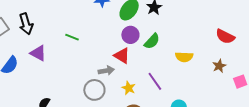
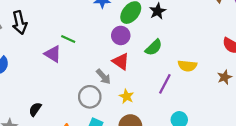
purple circle: (130, 35) -> (121, 35), moved
purple triangle: (38, 53) -> (53, 54), moved
gray arrow: (106, 71) -> (103, 77), turned 56
purple line: (155, 81) -> (165, 84), moved, turned 60

